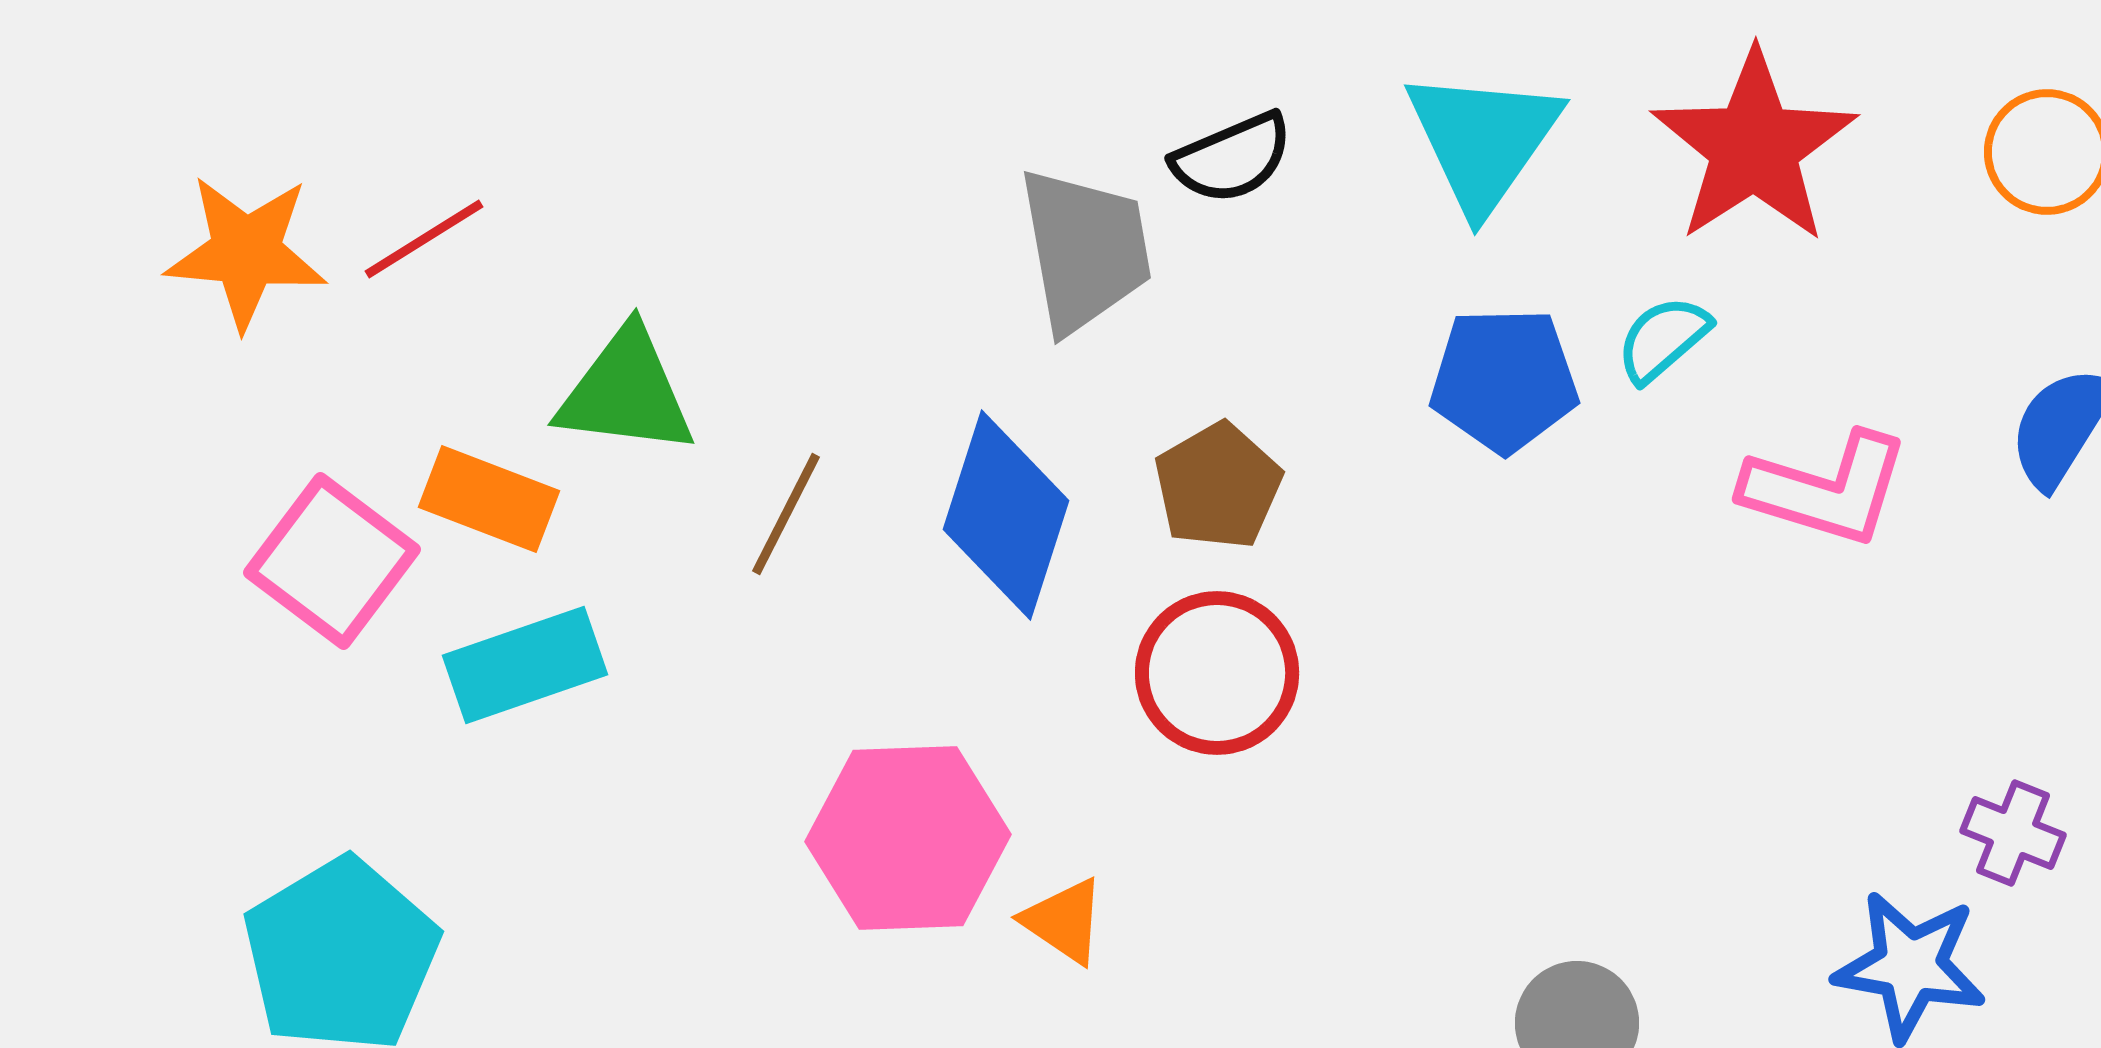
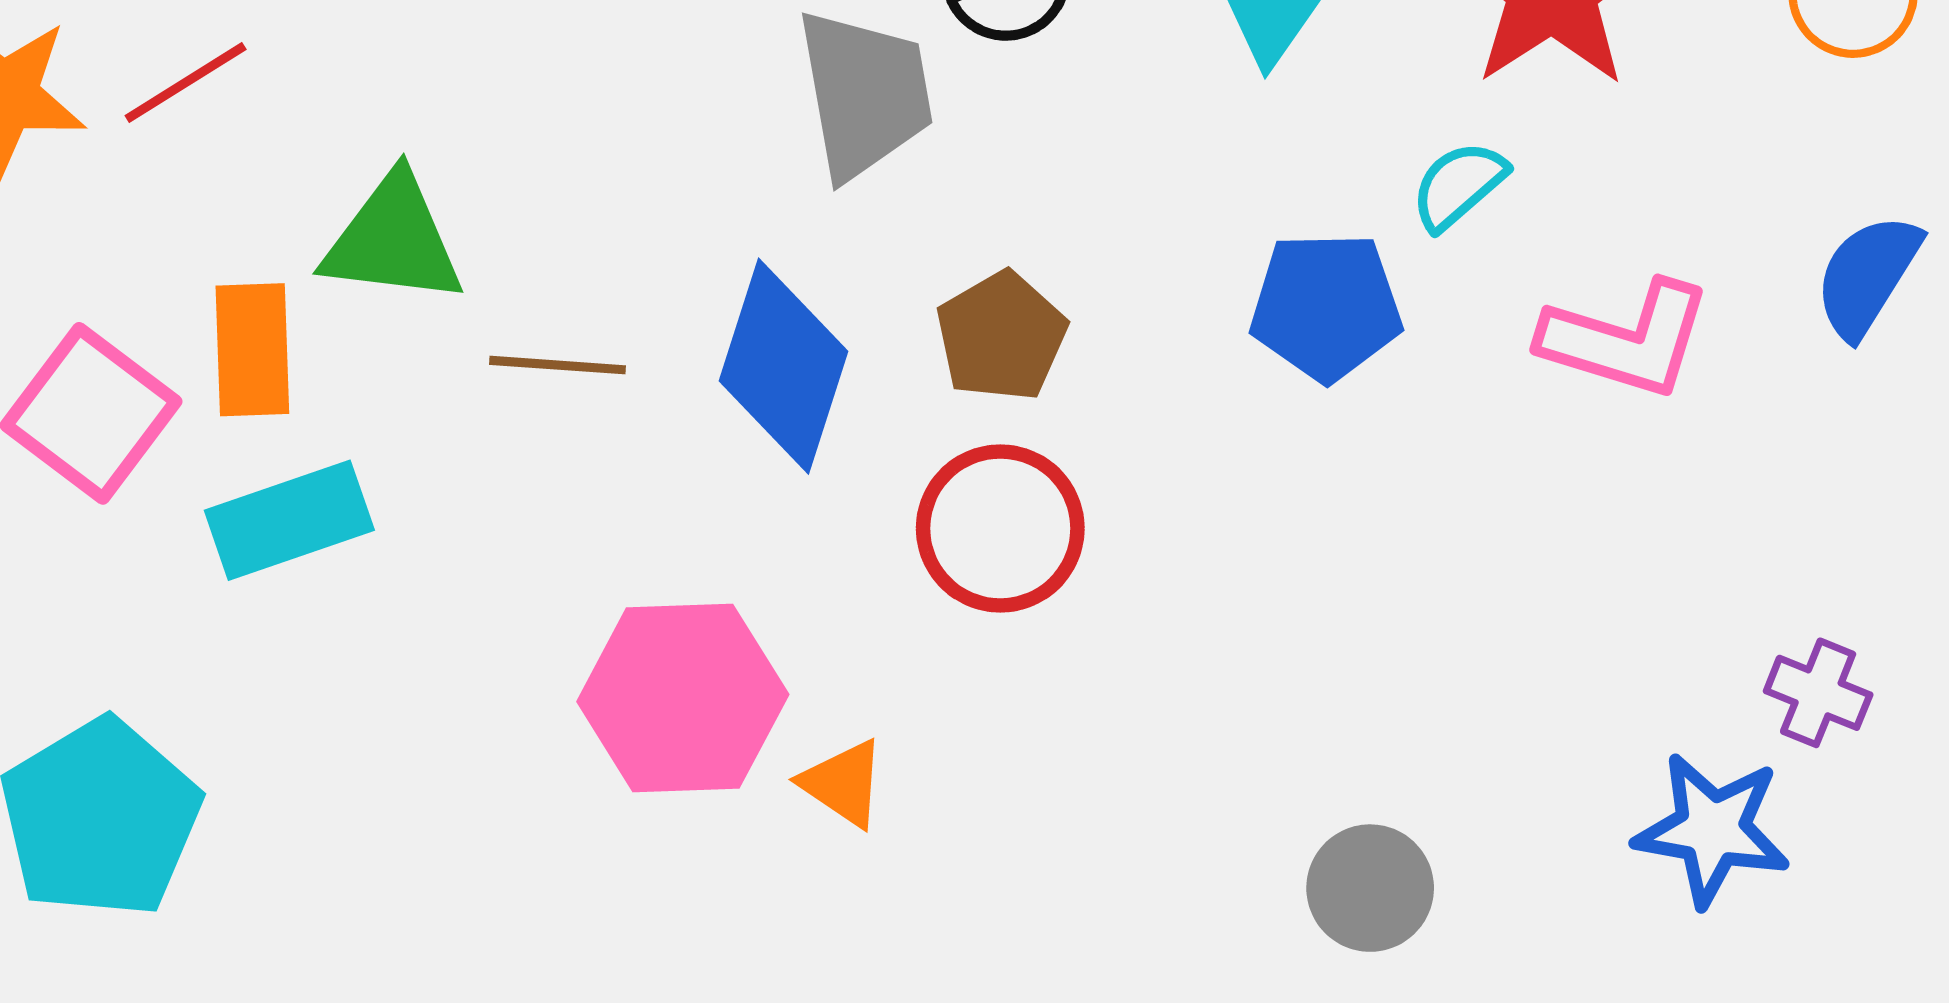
blue pentagon: (1504, 380) -> (1326, 307), moved
orange rectangle: (489, 499) -> (252, 350), turned 67
brown line: (786, 514) -> (557, 365), turned 67

